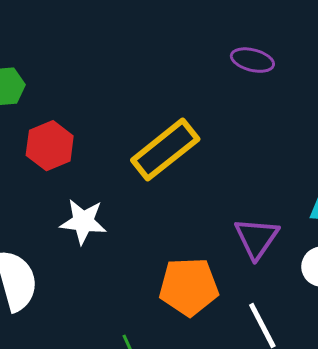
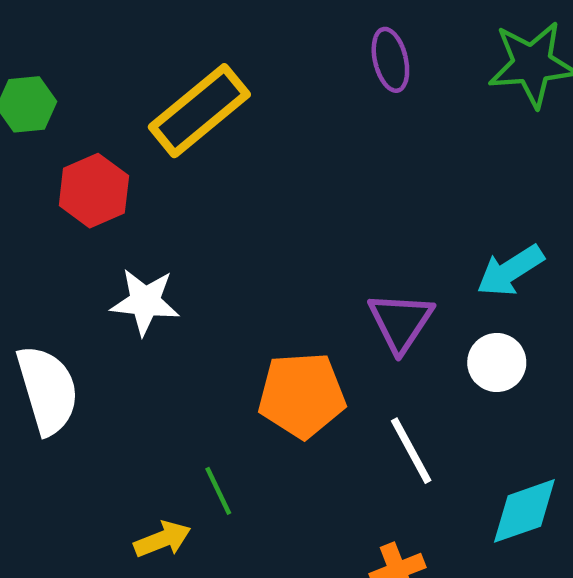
purple ellipse: (252, 60) -> (390, 60), turned 63
yellow rectangle: (165, 150) -> (199, 111), moved

